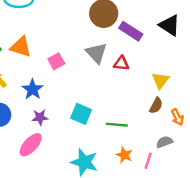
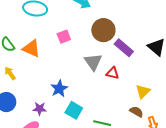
pink square: (56, 61) -> (64, 37), moved
blue star: (33, 89) -> (59, 89), moved
brown semicircle: (156, 106) -> (136, 112), turned -96

